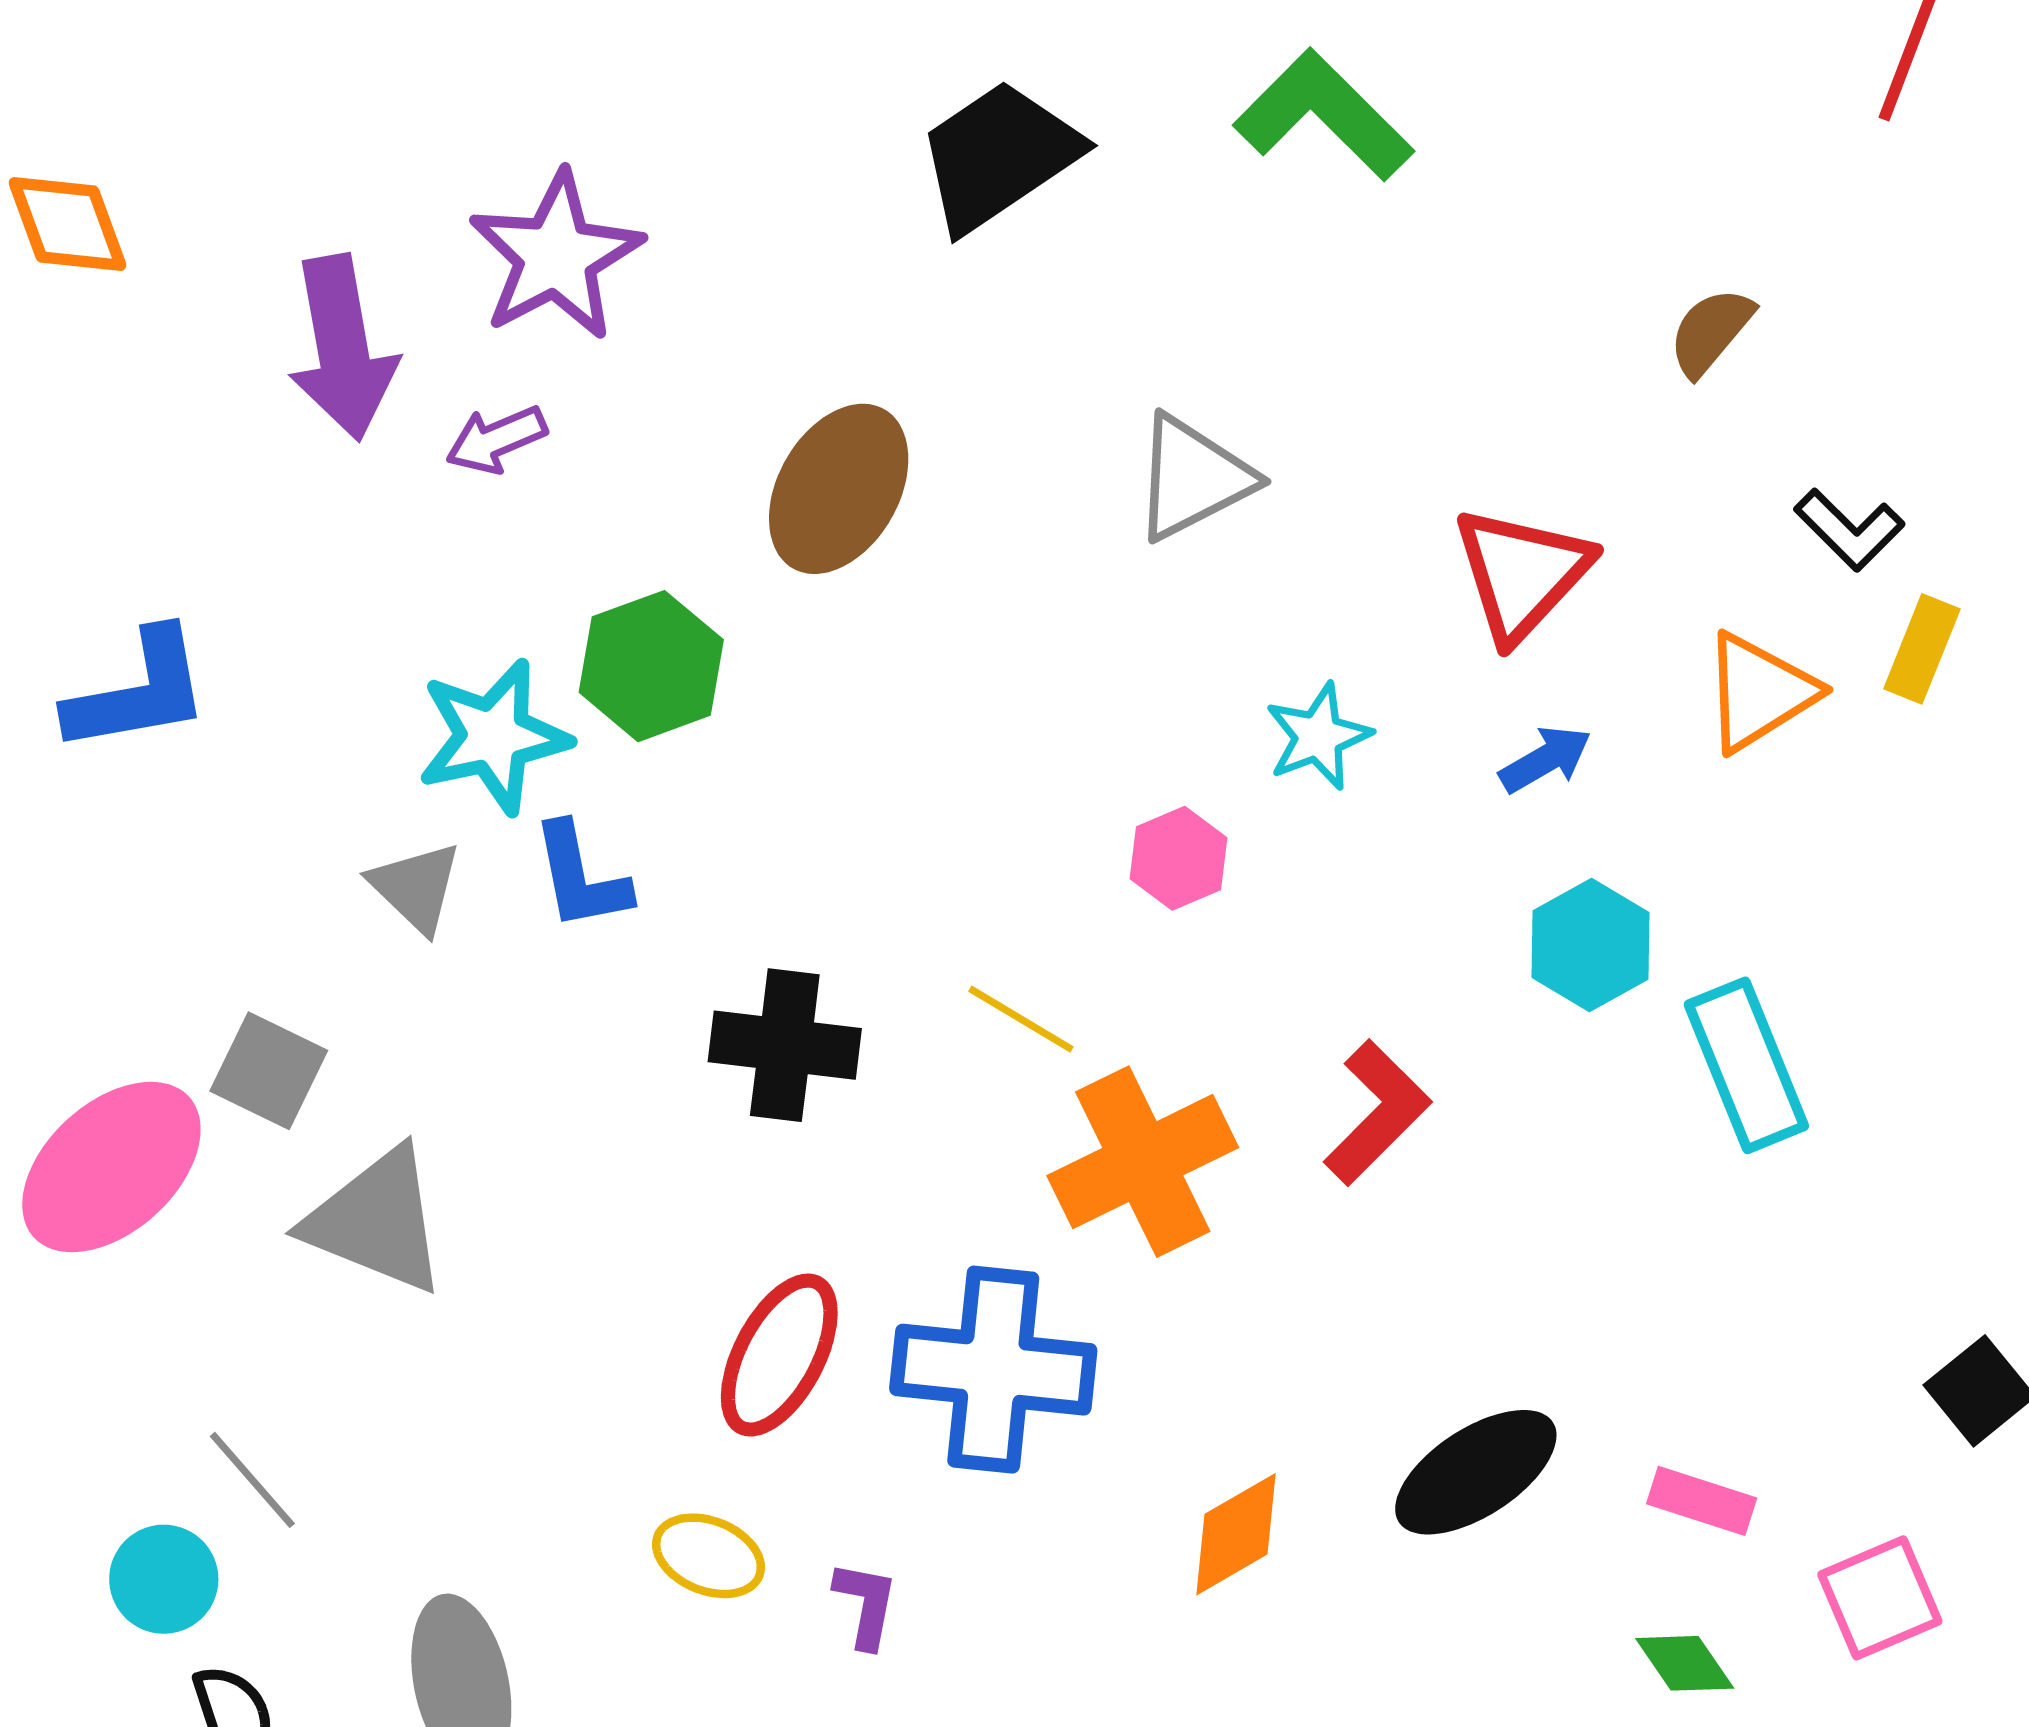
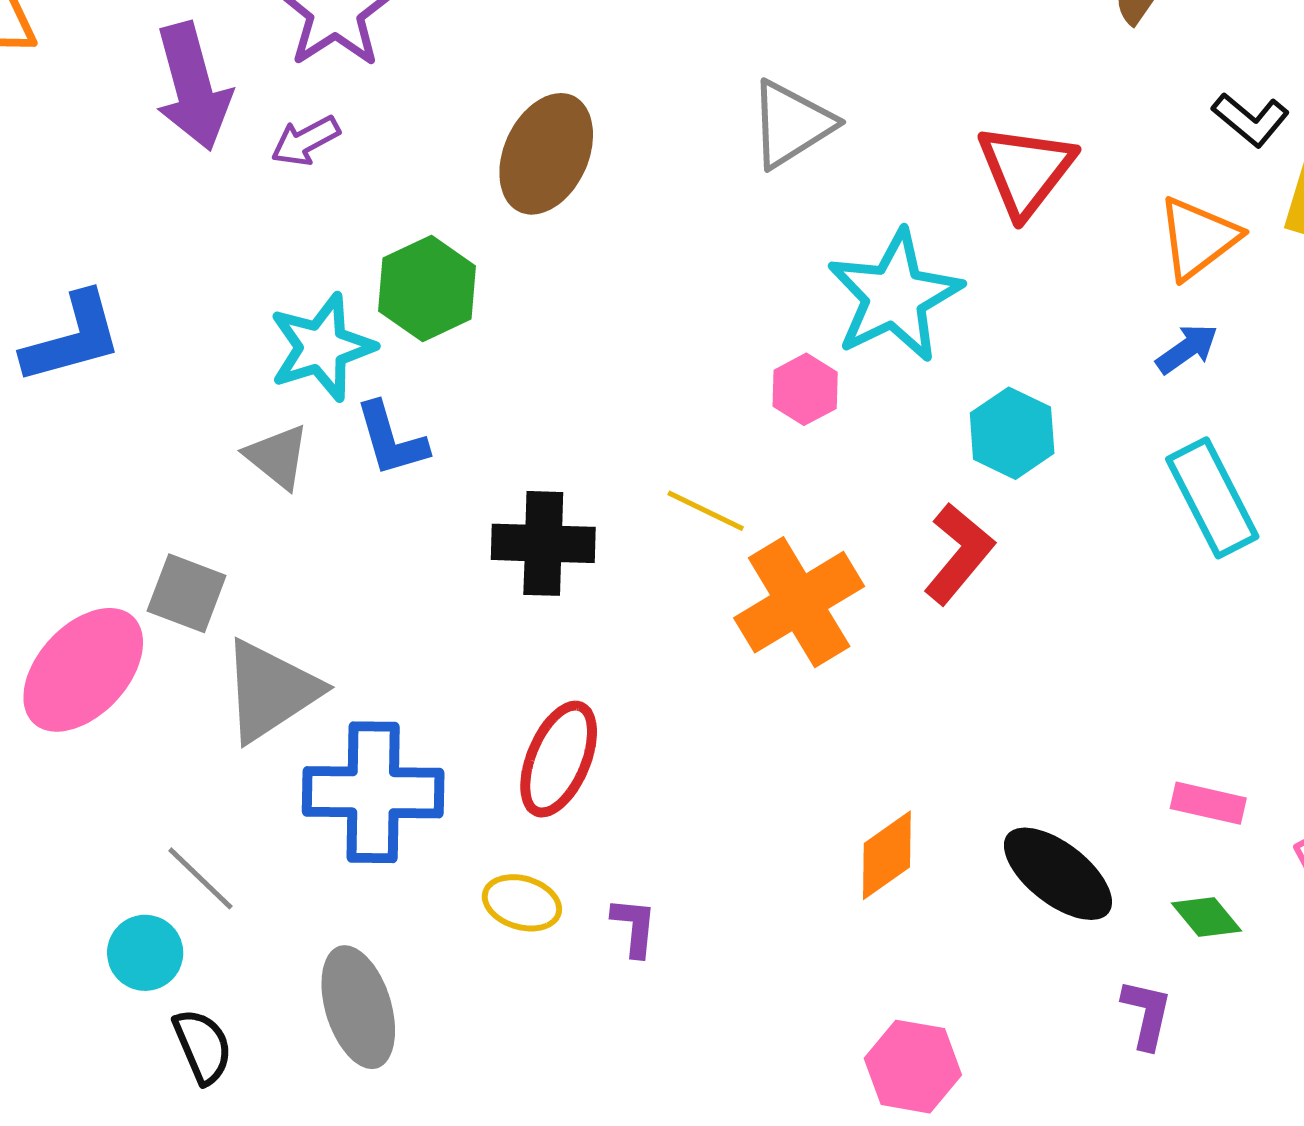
cyan star: (1318, 736) -> (895, 296), size x1.8
blue arrow: (1545, 759) -> (1187, 349), moved
cyan hexagon: (1591, 945) -> (1012, 433), moved
gray triangle: (376, 1221) -> (271, 691), turned -50
blue cross: (993, 1370) -> (373, 792), moved
black ellipse: (1476, 1472) -> (1058, 874), moved, turned 76

